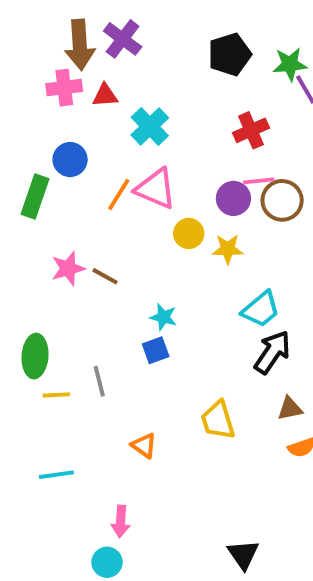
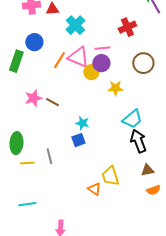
pink line: (259, 181) -> (102, 48), moved
purple circle: (233, 198) -> (101, 63), moved
yellow circle: (189, 233) -> (91, 72), moved
black arrow: (272, 352) -> (138, 141), turned -55
orange triangle: (144, 446) -> (94, 189), moved

